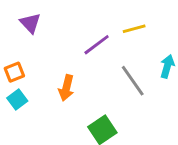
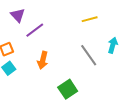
purple line: (97, 45) -> (35, 30), moved

